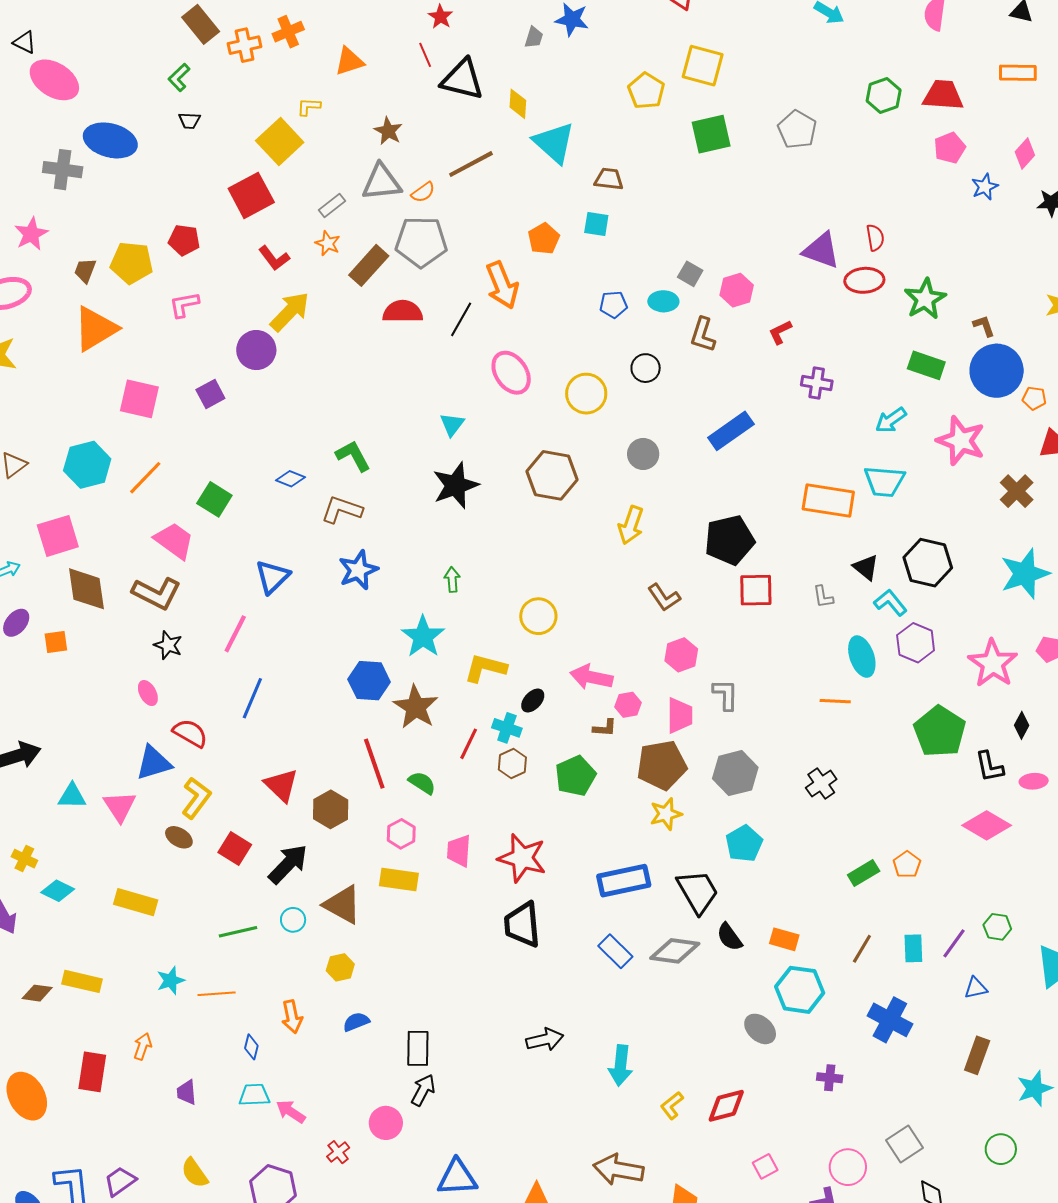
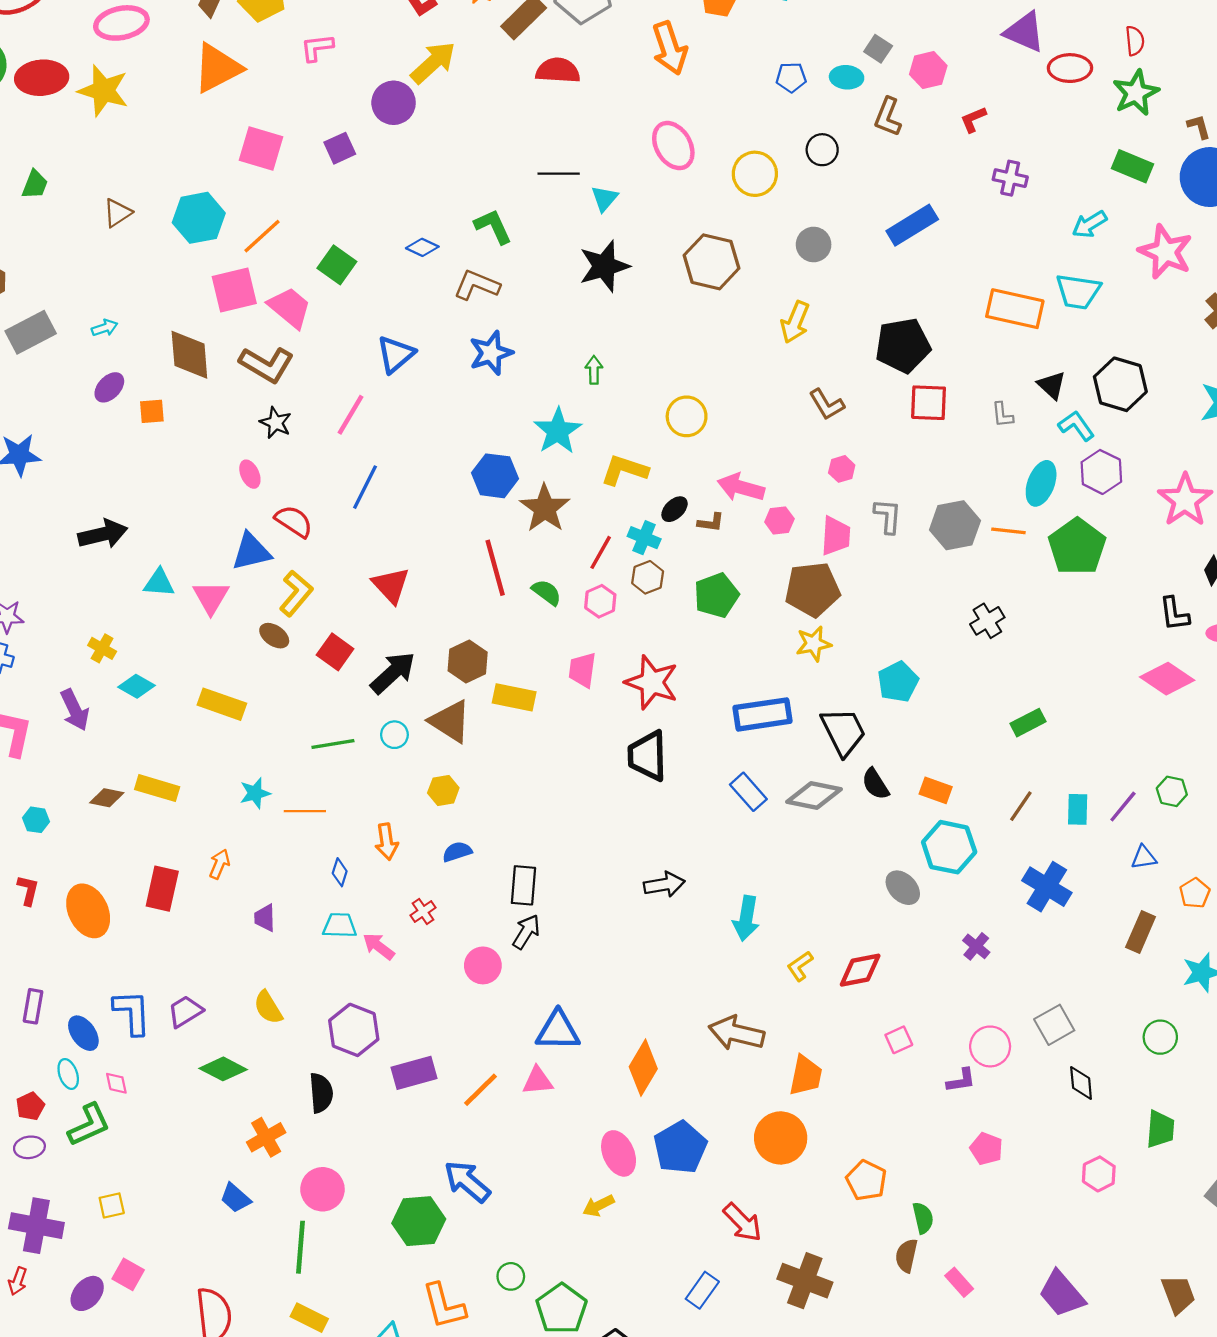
red semicircle: (875, 238) -> (1135, 41), moved
black line: (461, 319) -> (559, 174), moved, turned 57
pink square: (58, 536) -> (234, 290), moved
pink hexagon: (681, 655) -> (842, 469), size x0.7
cyan ellipse: (862, 657) -> (1041, 483), turned 36
brown L-shape: (605, 728) -> (711, 522), moved
green pentagon: (940, 731) -> (1077, 547), moved
gray hexagon: (735, 773) -> (955, 525), moved
brown hexagon: (331, 809) -> (468, 661), moved
pink hexagon: (401, 834) -> (600, 601), moved
orange pentagon: (907, 865) -> (1195, 893), moved
purple cross: (830, 1078) -> (976, 946), turned 30
red cross: (338, 1152) -> (423, 911), moved

